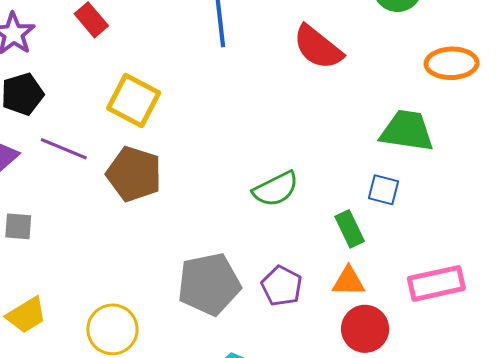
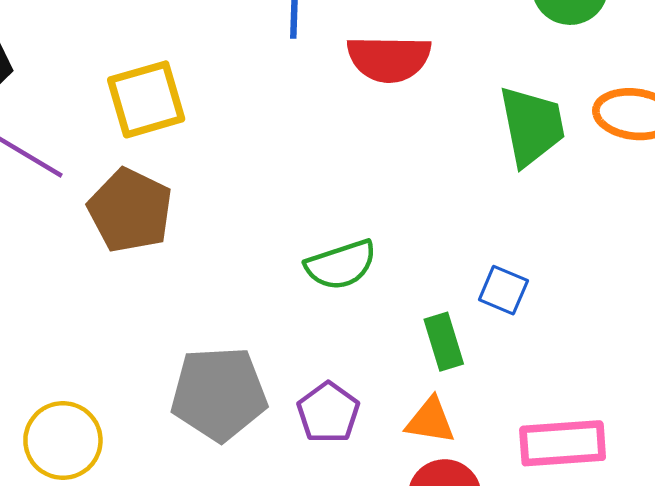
red semicircle: (318, 47) -> (389, 59), moved, turned -46
yellow square: (134, 101) -> (146, 99), turned 38
green trapezoid: (407, 131) -> (532, 126), moved, turned 62

